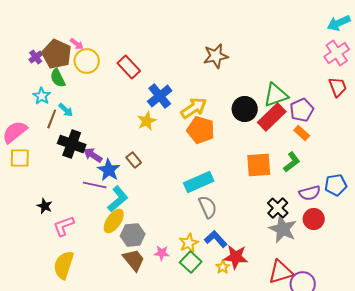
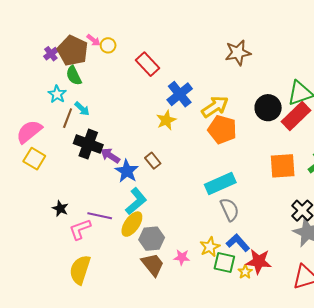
yellow circle: (87, 61) -> (108, 45), moved, size x0.6
yellow square: (20, 158) -> (34, 159), turned 30
purple line: (95, 185) -> (100, 216), moved
green square: (191, 262) -> (224, 262), moved, turned -30

